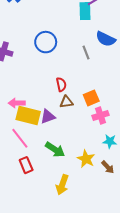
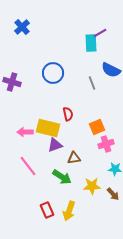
brown triangle: (66, 102) -> (74, 158), moved
yellow rectangle: (28, 115) -> (48, 128), moved
yellow star: (86, 159) -> (92, 186), turned -30
red rectangle: (26, 165) -> (47, 210), moved

